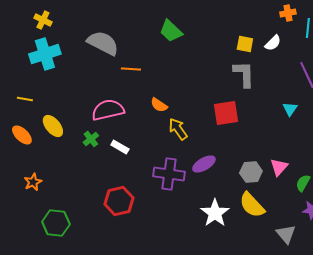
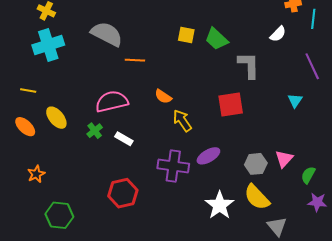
green trapezoid: (171, 31) -> (217, 39), moved
yellow square: (245, 44) -> (186, 35), moved
gray triangle: (286, 234) -> (277, 226), moved

